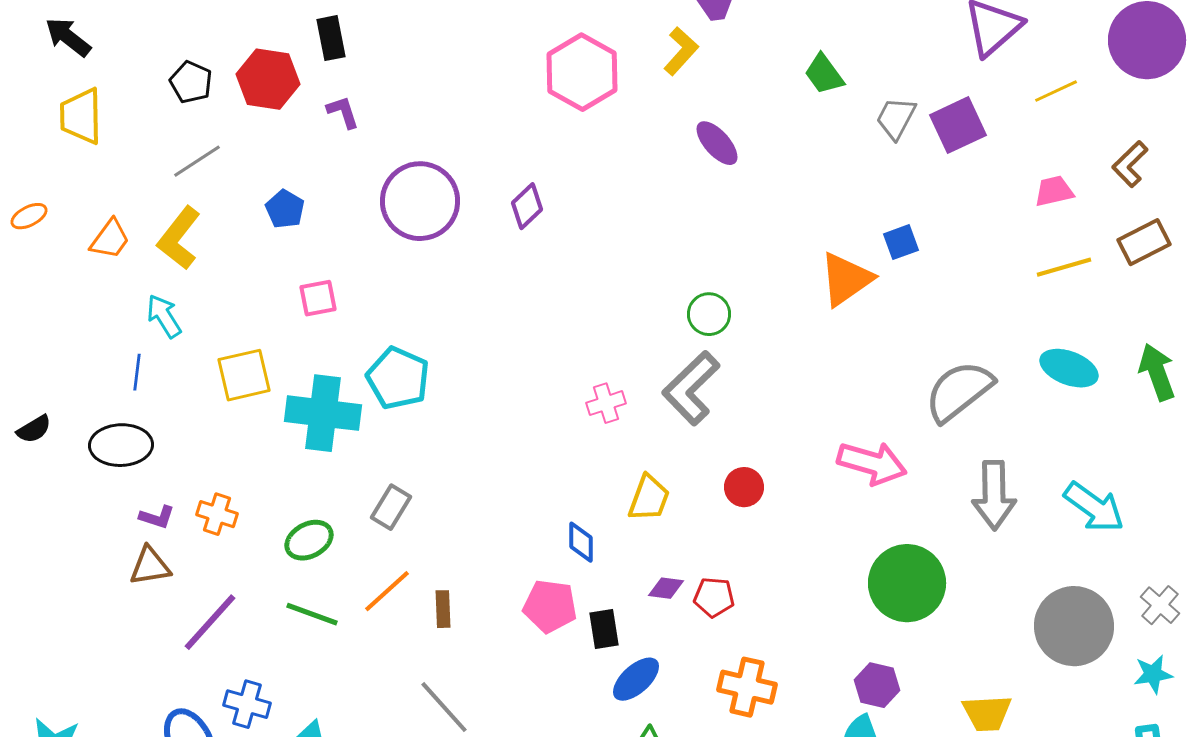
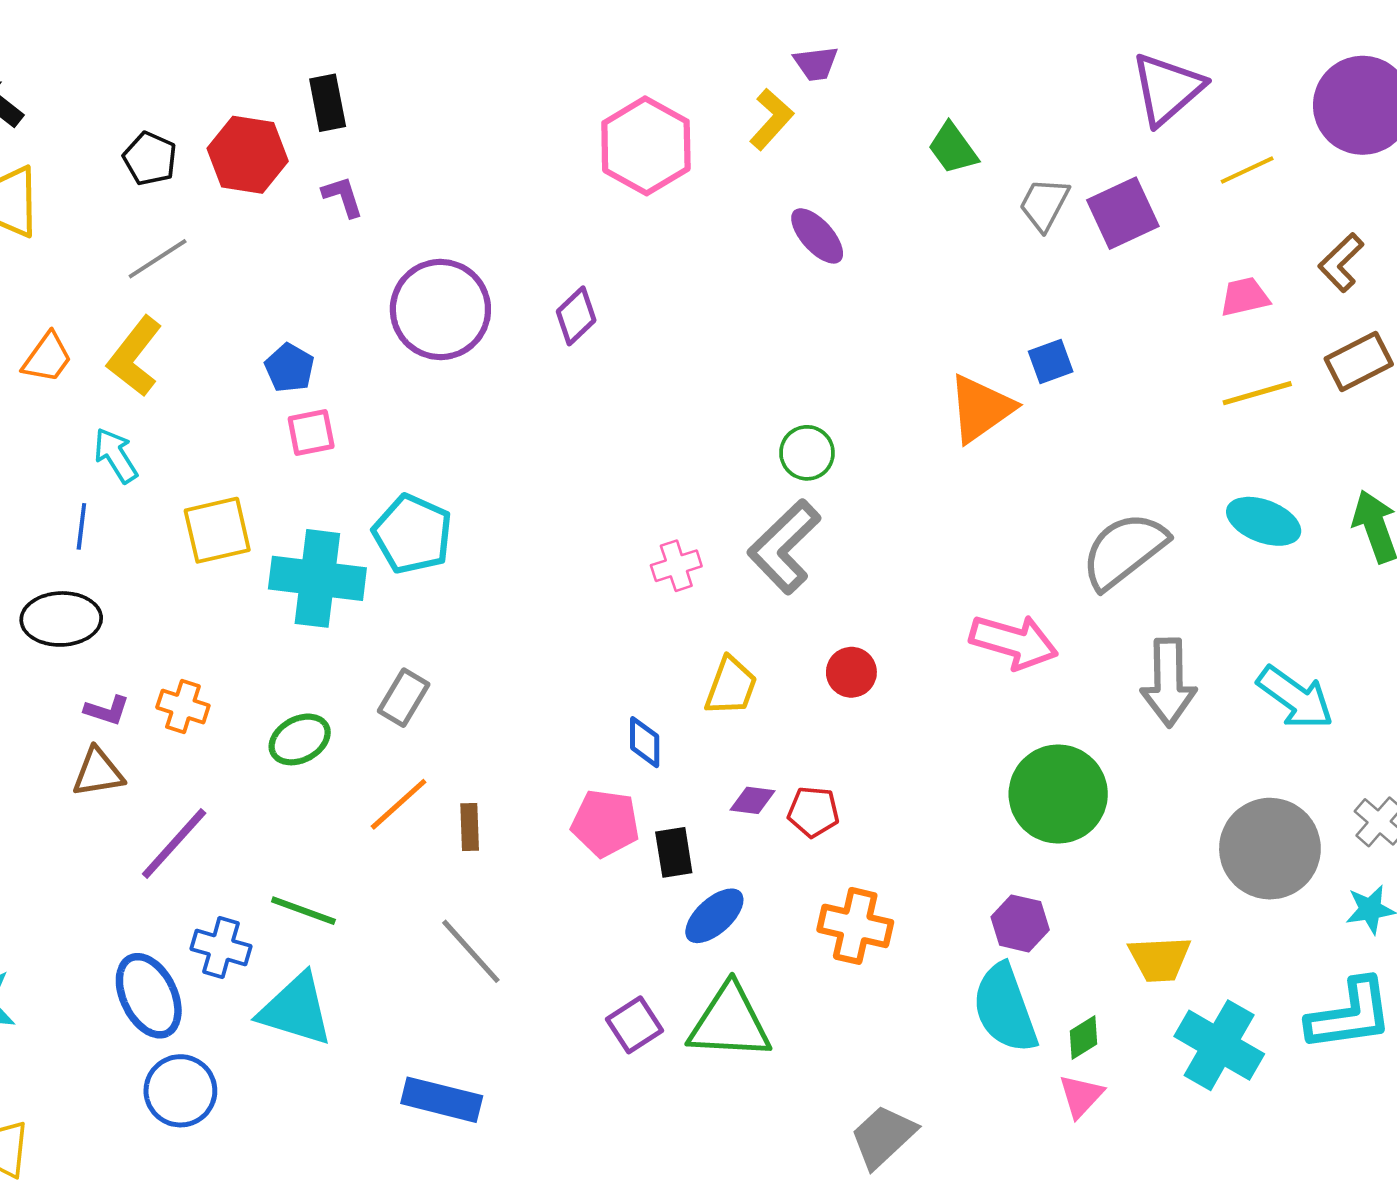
blue pentagon: (285, 209) -> (289, 368), moved
green line: (312, 614) -> (303, 911), moved

